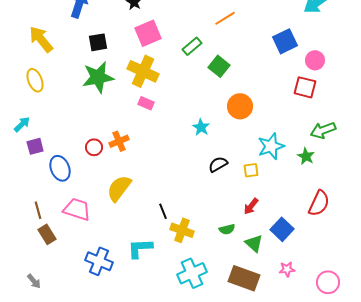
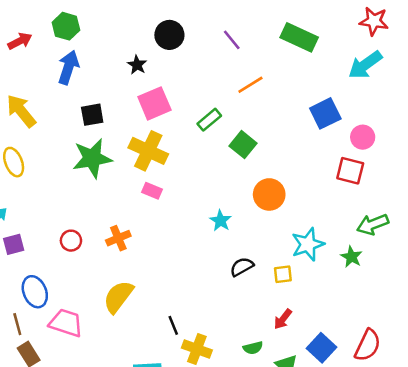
red circle: (94, 147) -> (71, 241), moved
blue ellipse: (60, 168) -> (35, 292), moved
red semicircle: (319, 203) -> (368, 345), moved

